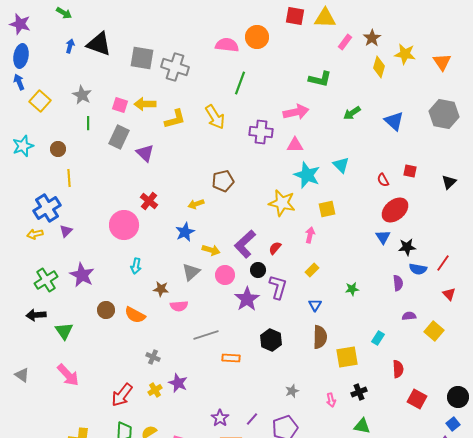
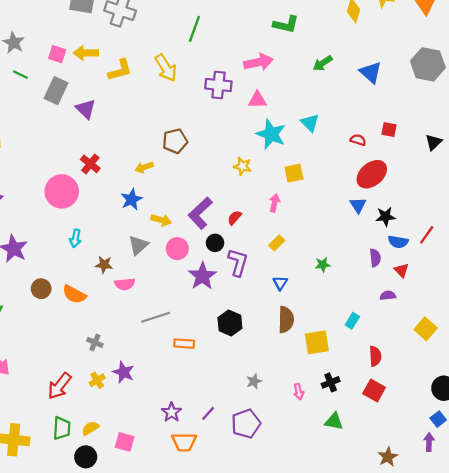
green line: (88, 123) -> (21, 75), turned -64
red semicircle: (383, 180) -> (358, 140), turned 136
yellow star: (282, 203) -> (242, 166), size x0.6
red triangle: (449, 294) -> (402, 270), moved
yellow square: (434, 331) -> (426, 329), moved
red square: (417, 399) -> (374, 390), moved

